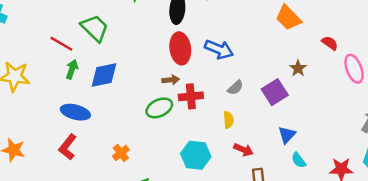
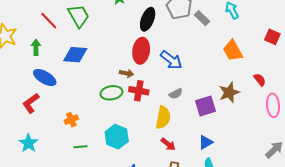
brown star: (298, 68) -> (229, 93), size x1.5
green arrow: (72, 69) -> (36, 47), moved, turned -35
yellow semicircle: (228, 120) -> (163, 118), size x1.6
cyan hexagon: (196, 155) -> (117, 137), moved

